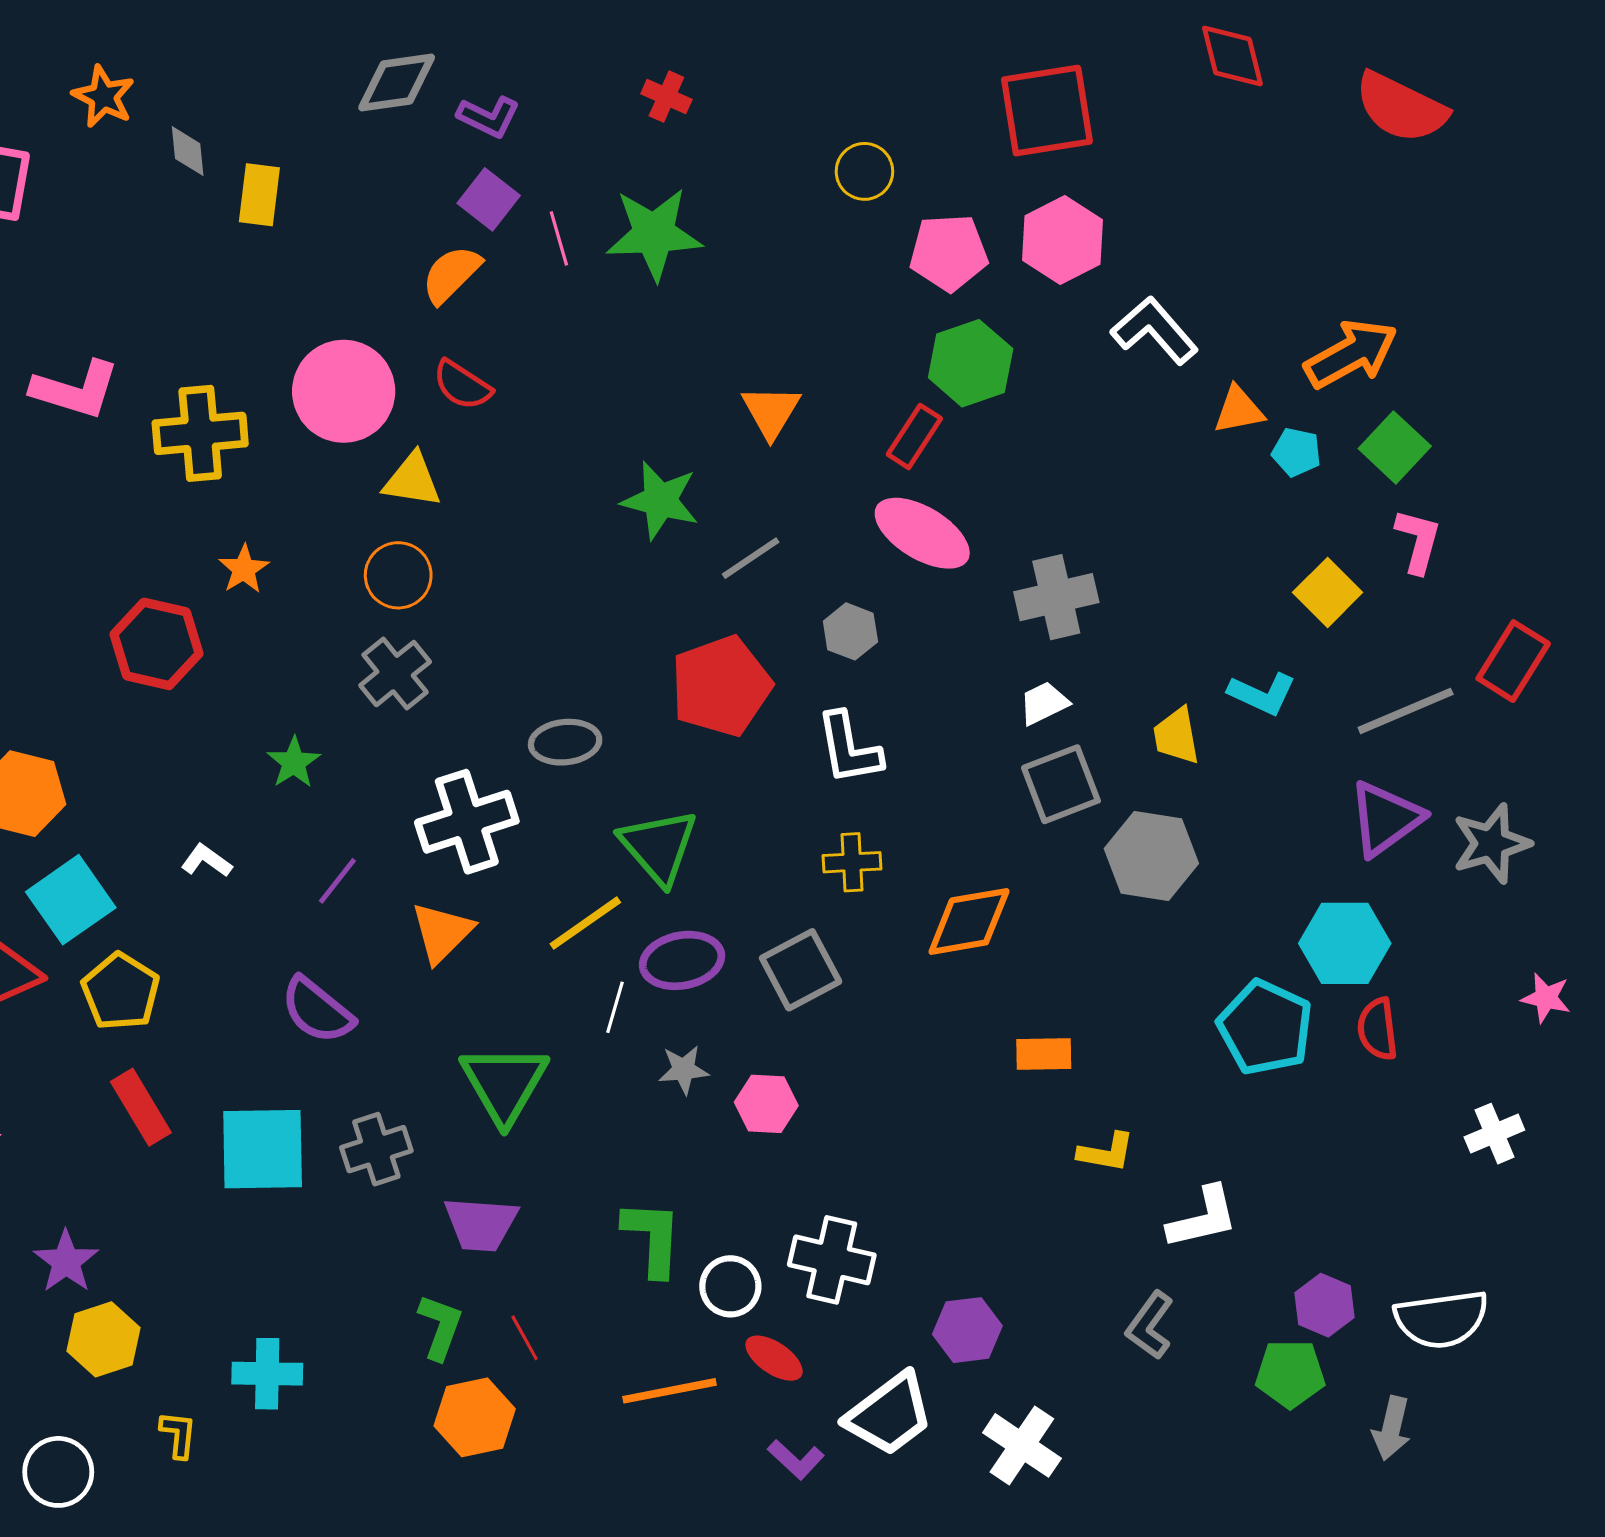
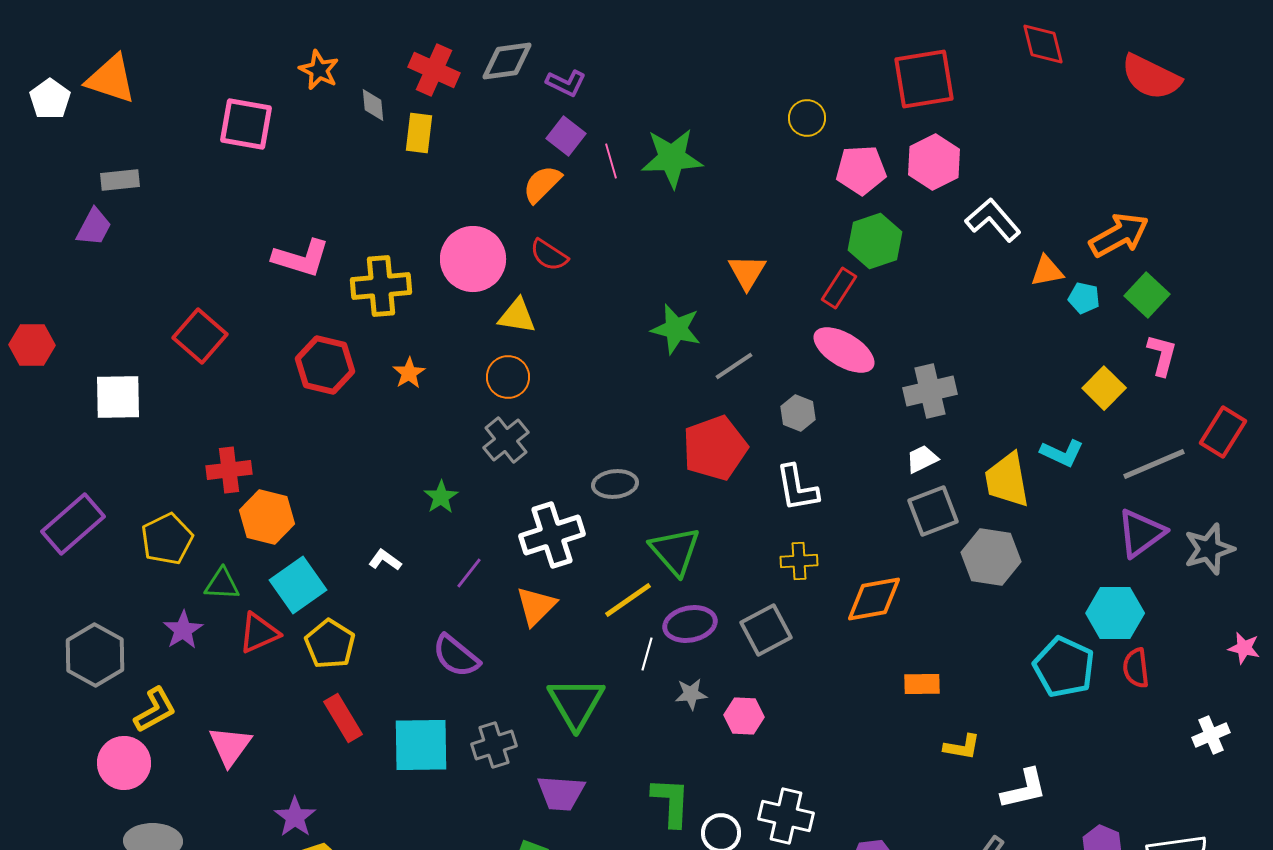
red cross: (666, 97) -> (434, 70), moved, size x1.6
red hexagon: (157, 644) -> (325, 365), moved
yellow trapezoid: (1176, 736) -> (1007, 480), size x1.5

